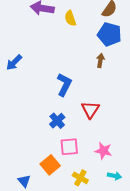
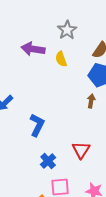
blue L-shape: (64, 85) -> (37, 125), moved

